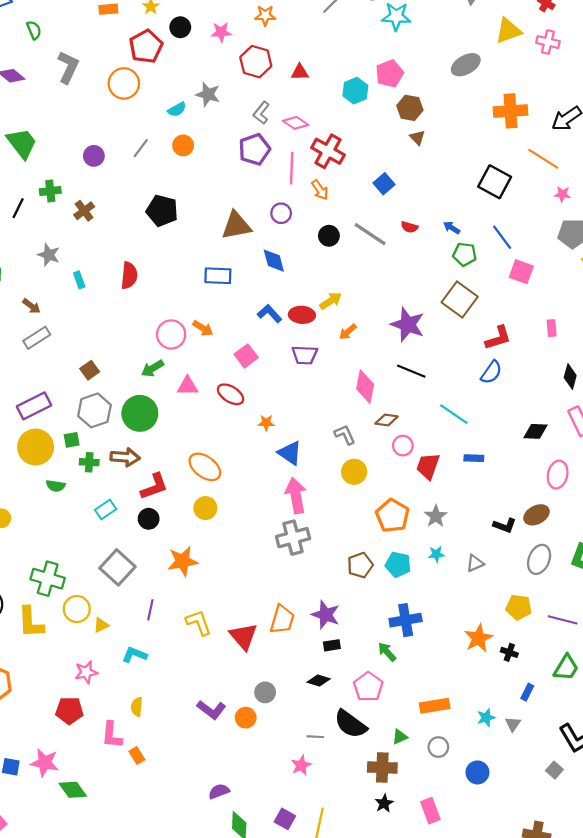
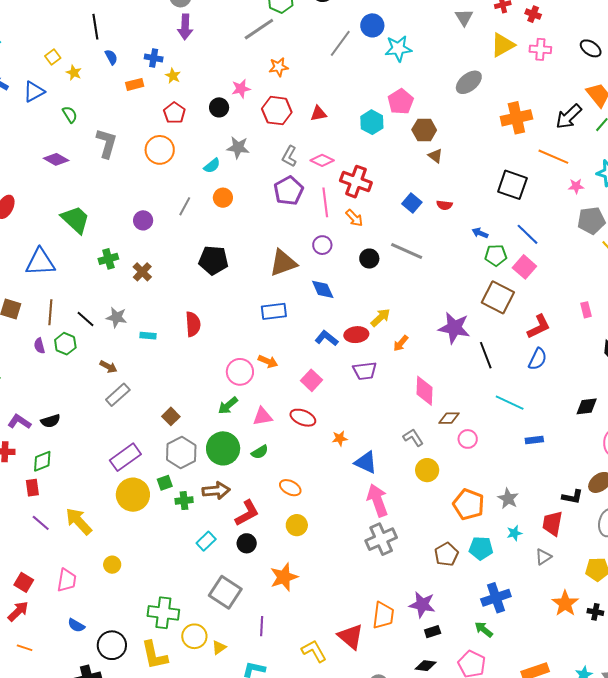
black circle: (180, 27) -> (219, 107), moved
red pentagon: (146, 46) -> (174, 113), size x0.7
black line: (18, 208) -> (85, 319), moved, turned -66
red semicircle: (409, 227) -> (444, 205), moved
pink square: (521, 272) -> (524, 267), moved, turned 30
cyan rectangle: (79, 280) -> (148, 336), turned -56
black line: (411, 371) -> (486, 355), moved, turned 56
red trapezoid: (428, 466) -> (552, 523), moved
orange ellipse: (205, 467) -> (290, 488), size x0.7
green semicircle: (56, 486) -> (260, 452), moved, turned -30
gray triangle: (475, 563) -> (543, 557), moved
yellow L-shape: (199, 623) -> (314, 651), moved

